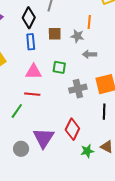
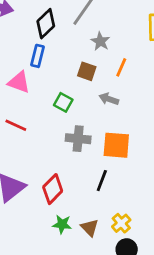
orange line: (89, 22) -> (121, 67), moved
brown square: (55, 34) -> (87, 71), moved
gray star: (77, 36) -> (100, 41), moved
pink triangle: (34, 72) -> (19, 82), moved

